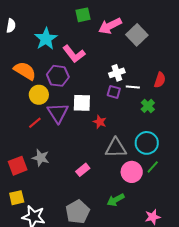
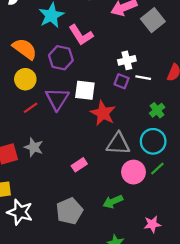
yellow circle: (39, 95) -> (25, 79), moved
green cross: (148, 106) -> (157, 110), moved
red star: (100, 122) -> (103, 113), size x1.6

